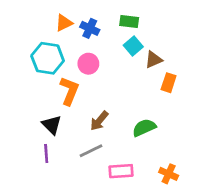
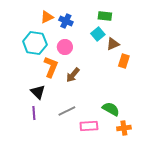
green rectangle: (129, 22) -> (105, 16), moved
brown arrow: (99, 121) -> (73, 75), moved
green semicircle: (144, 128) -> (111, 109), moved, turned 54
orange cross: (169, 174) -> (124, 128), turned -32

